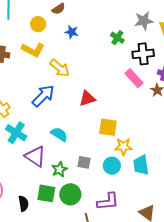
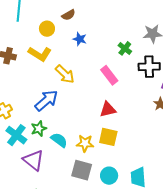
pink rectangle: (134, 78) -> (109, 75), moved
red triangle: (87, 98) -> (108, 110), moved
yellow star: (123, 147) -> (85, 143), moved
gray square: (84, 162) -> (82, 170), size x1.5
green star: (59, 169) -> (39, 129), moved

